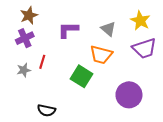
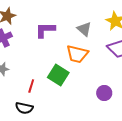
red line: (42, 62) -> (31, 86), moved
purple circle: (129, 95) -> (104, 93), size x0.6

